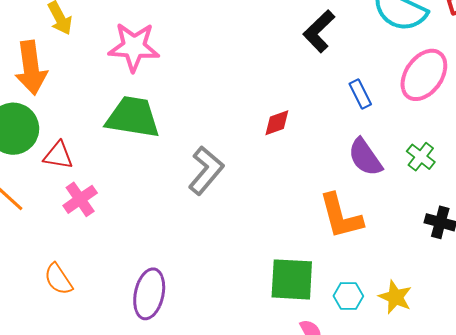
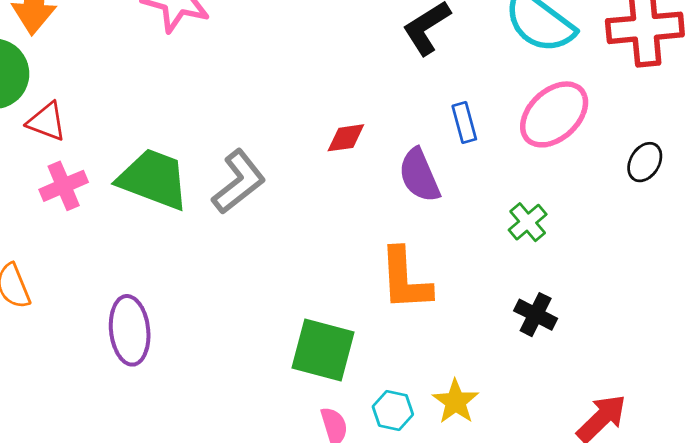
green trapezoid: (133, 117) -> (153, 179), moved
purple semicircle: (365, 157) -> (419, 175), moved
purple ellipse: (149, 294) -> (130, 330), turned -30
cyan hexagon: (348, 296) -> (393, 410), moved

